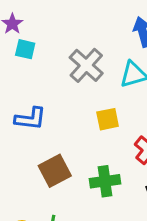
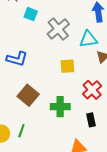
cyan square: (25, 49) -> (31, 14), moved
brown square: (55, 171) -> (28, 95), turned -30

